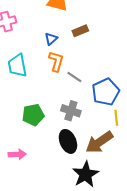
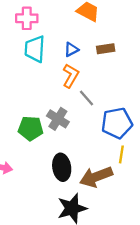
cyan trapezoid: (17, 66) -> (35, 49), moved
gray cross: (71, 111) -> (58, 119), moved

